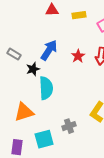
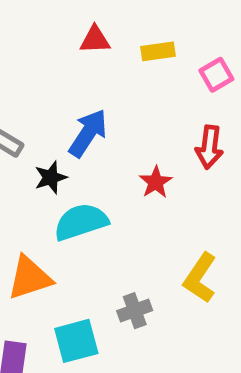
red star: (78, 56) -> (156, 182), moved
cyan semicircle: (46, 88) -> (81, 222), turned -105

